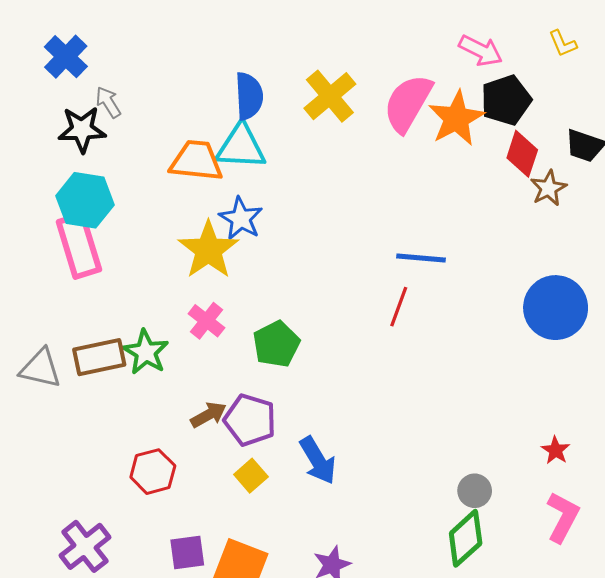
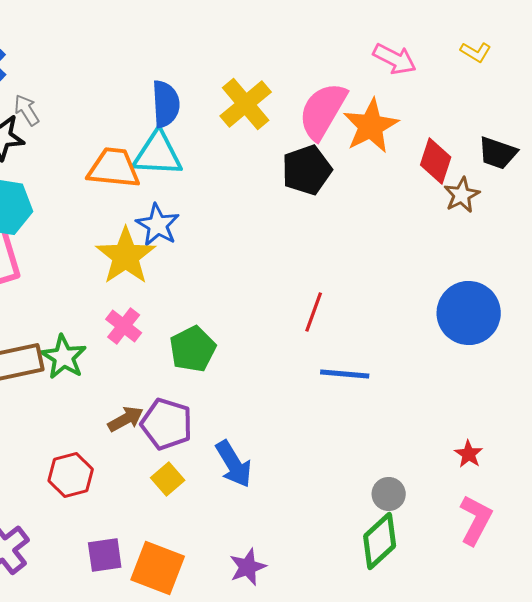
yellow L-shape: (563, 43) -> (476, 52), turned -36
black pentagon: (506, 100) -> (307, 170), moved
blue line: (421, 258) -> (345, 374), moved

